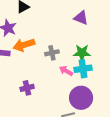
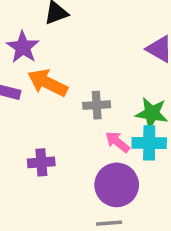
orange arrow: (24, 45) -> (48, 83), turned 35
purple circle: (81, 98) -> (117, 185), moved

